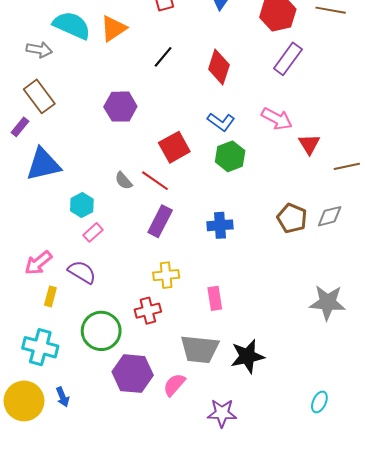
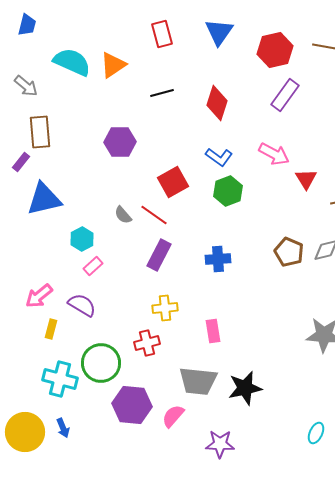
gray arrow: (39, 50) -> (26, 86), moved, turned 30
black line: (163, 57) -> (162, 93), turned 35
brown rectangle: (39, 96) -> (40, 132), turned 32
cyan cross: (40, 347) -> (60, 379), moved

